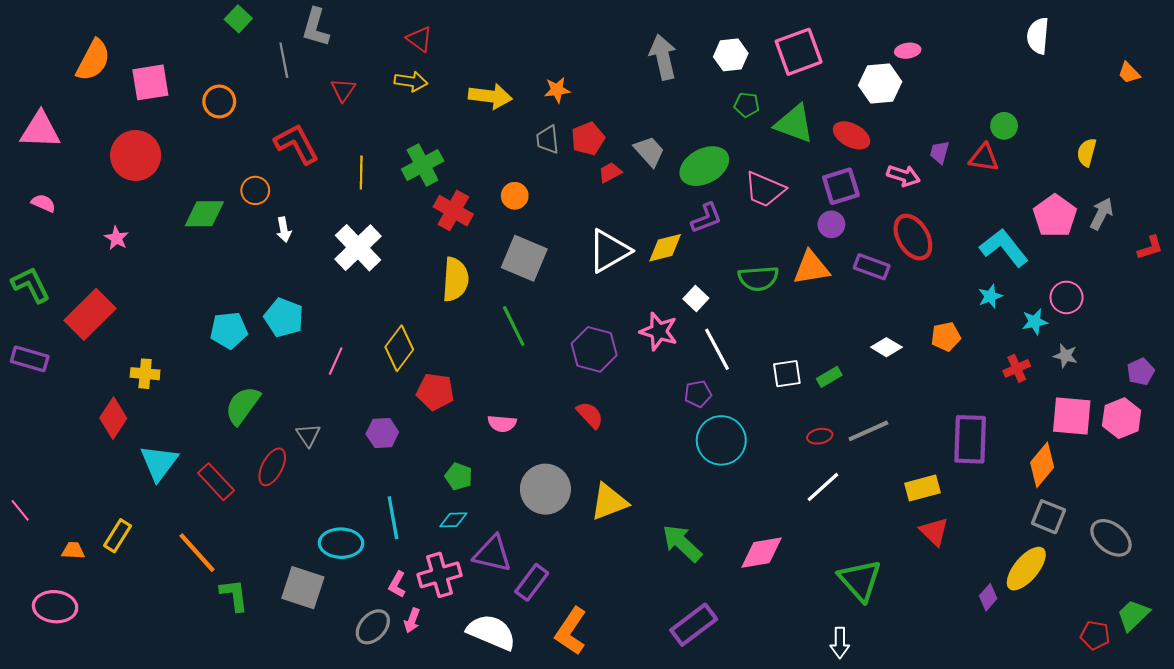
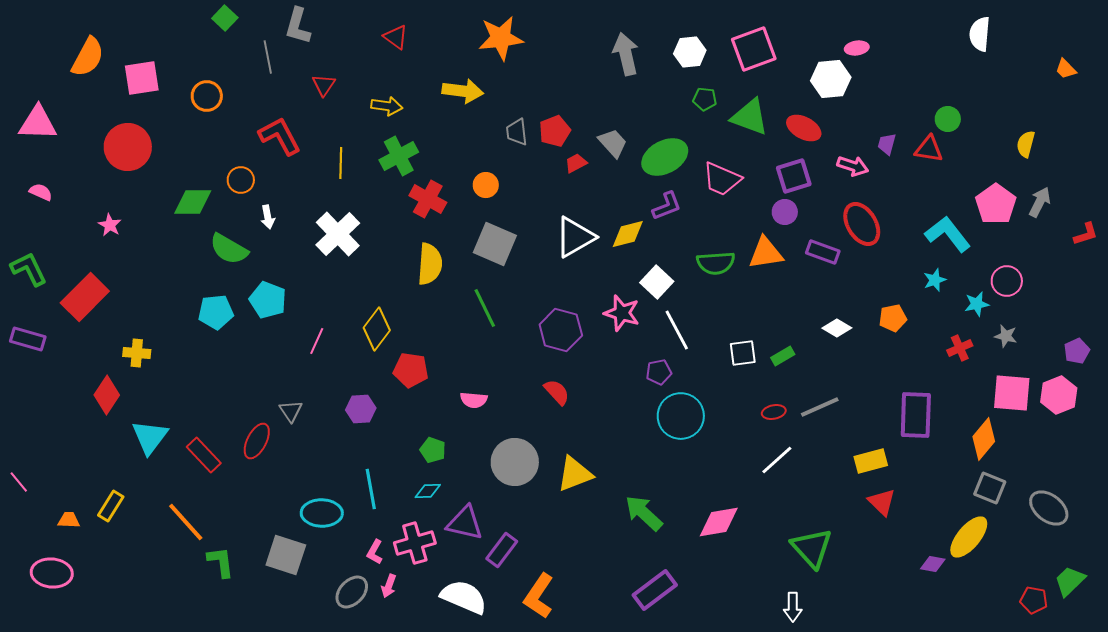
yellow arrow: (411, 81) -> (387, 106), moved
orange star: (557, 90) -> (501, 38), moved, size x1.8
white square: (696, 298) -> (657, 282), size x1.4
green semicircle: (243, 405) -> (229, 249), moved, turned -96
purple diamond: (988, 597) -> (933, 564), turned 60

